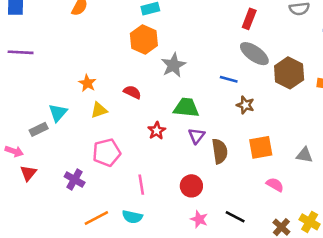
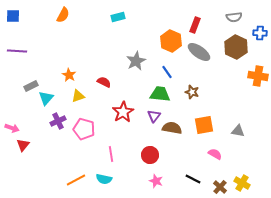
orange hexagon: (144, 39) -> (171, 41), moved
brown hexagon: (289, 73) -> (236, 47), moved
blue line: (229, 79) -> (167, 72), moved, turned 40
green trapezoid: (186, 108) -> (160, 94), moved
gray rectangle: (39, 129) -> (31, 86), moved
red star: (157, 131) -> (123, 112), size x1.5
brown semicircle: (220, 151) -> (172, 128), turned -72
pink pentagon: (107, 153) -> (84, 129), turned 30
purple cross: (75, 180) -> (58, 121), moved, turned 35
black line: (235, 217) -> (193, 179), moved

